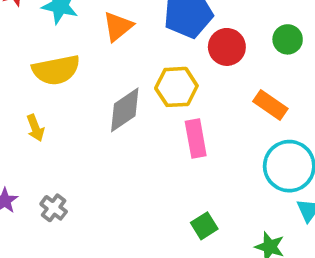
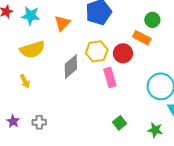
red circle: (227, 47) -> (123, 53), moved
orange rectangle: (270, 105) -> (142, 38), moved
gray cross: (54, 208) -> (39, 122), turned -32

